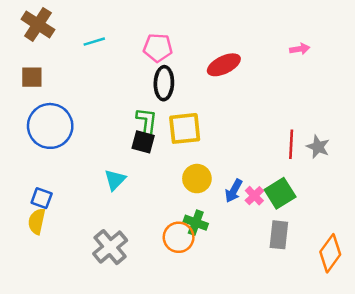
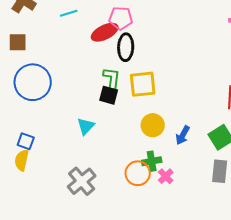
red ellipse: (224, 65) -> (105, 32), moved
pink cross: (254, 196) -> (166, 176), moved
green cross: (196, 223) -> (152, 161), turned -30

